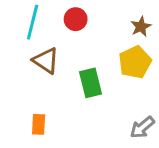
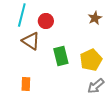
red circle: (76, 19) -> (46, 21), moved
yellow pentagon: (135, 62) -> (91, 60), moved

